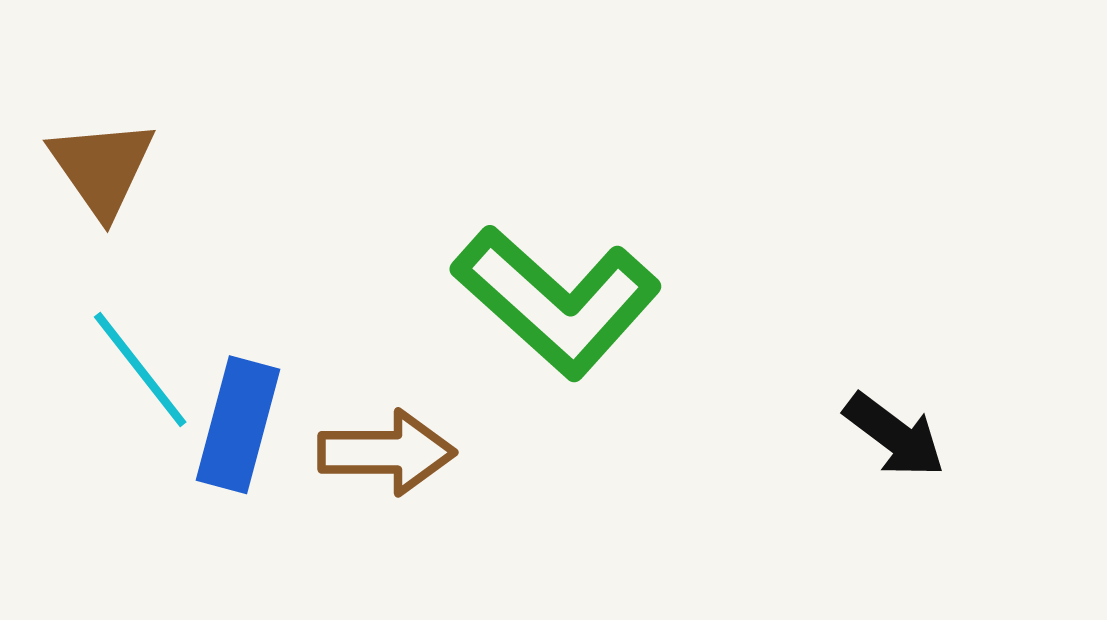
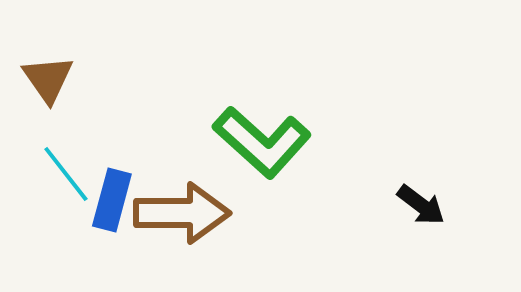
brown arrow: (387, 452) -> (182, 213), size x1.5

